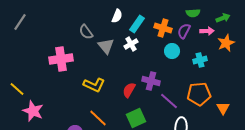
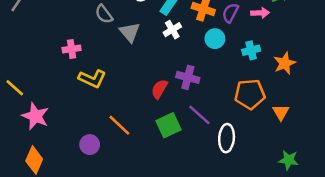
orange star: (226, 43) -> (285, 63), moved
white cross: (131, 44) -> (172, 30), moved
pink cross: (61, 59) -> (72, 49), size x0.6
yellow L-shape: (94, 85) -> (92, 79), moved
purple line: (169, 101) -> (199, 115), moved

